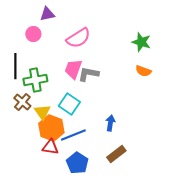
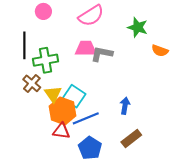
green star: (141, 42) -> (138, 27), moved
pink trapezoid: (73, 69) -> (86, 48), turned 70
cyan square: (69, 104) -> (74, 96), moved

